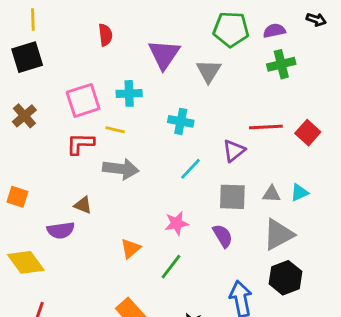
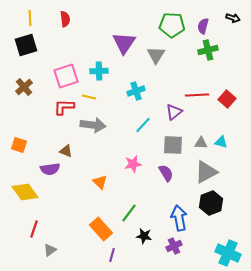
purple semicircle: (274, 31) -> (203, 26), turned -63
red semicircle: (105, 35) -> (65, 19), moved
cyan cross: (181, 121) -> (136, 91), turned -30
cyan triangle: (299, 193) -> (221, 142), turned 40
orange triangle: (131, 248) -> (100, 182), turned -35
green line: (171, 267) -> (129, 213), moved

